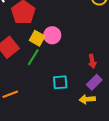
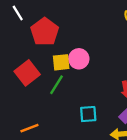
yellow square: (37, 38) -> (61, 62), turned -35

